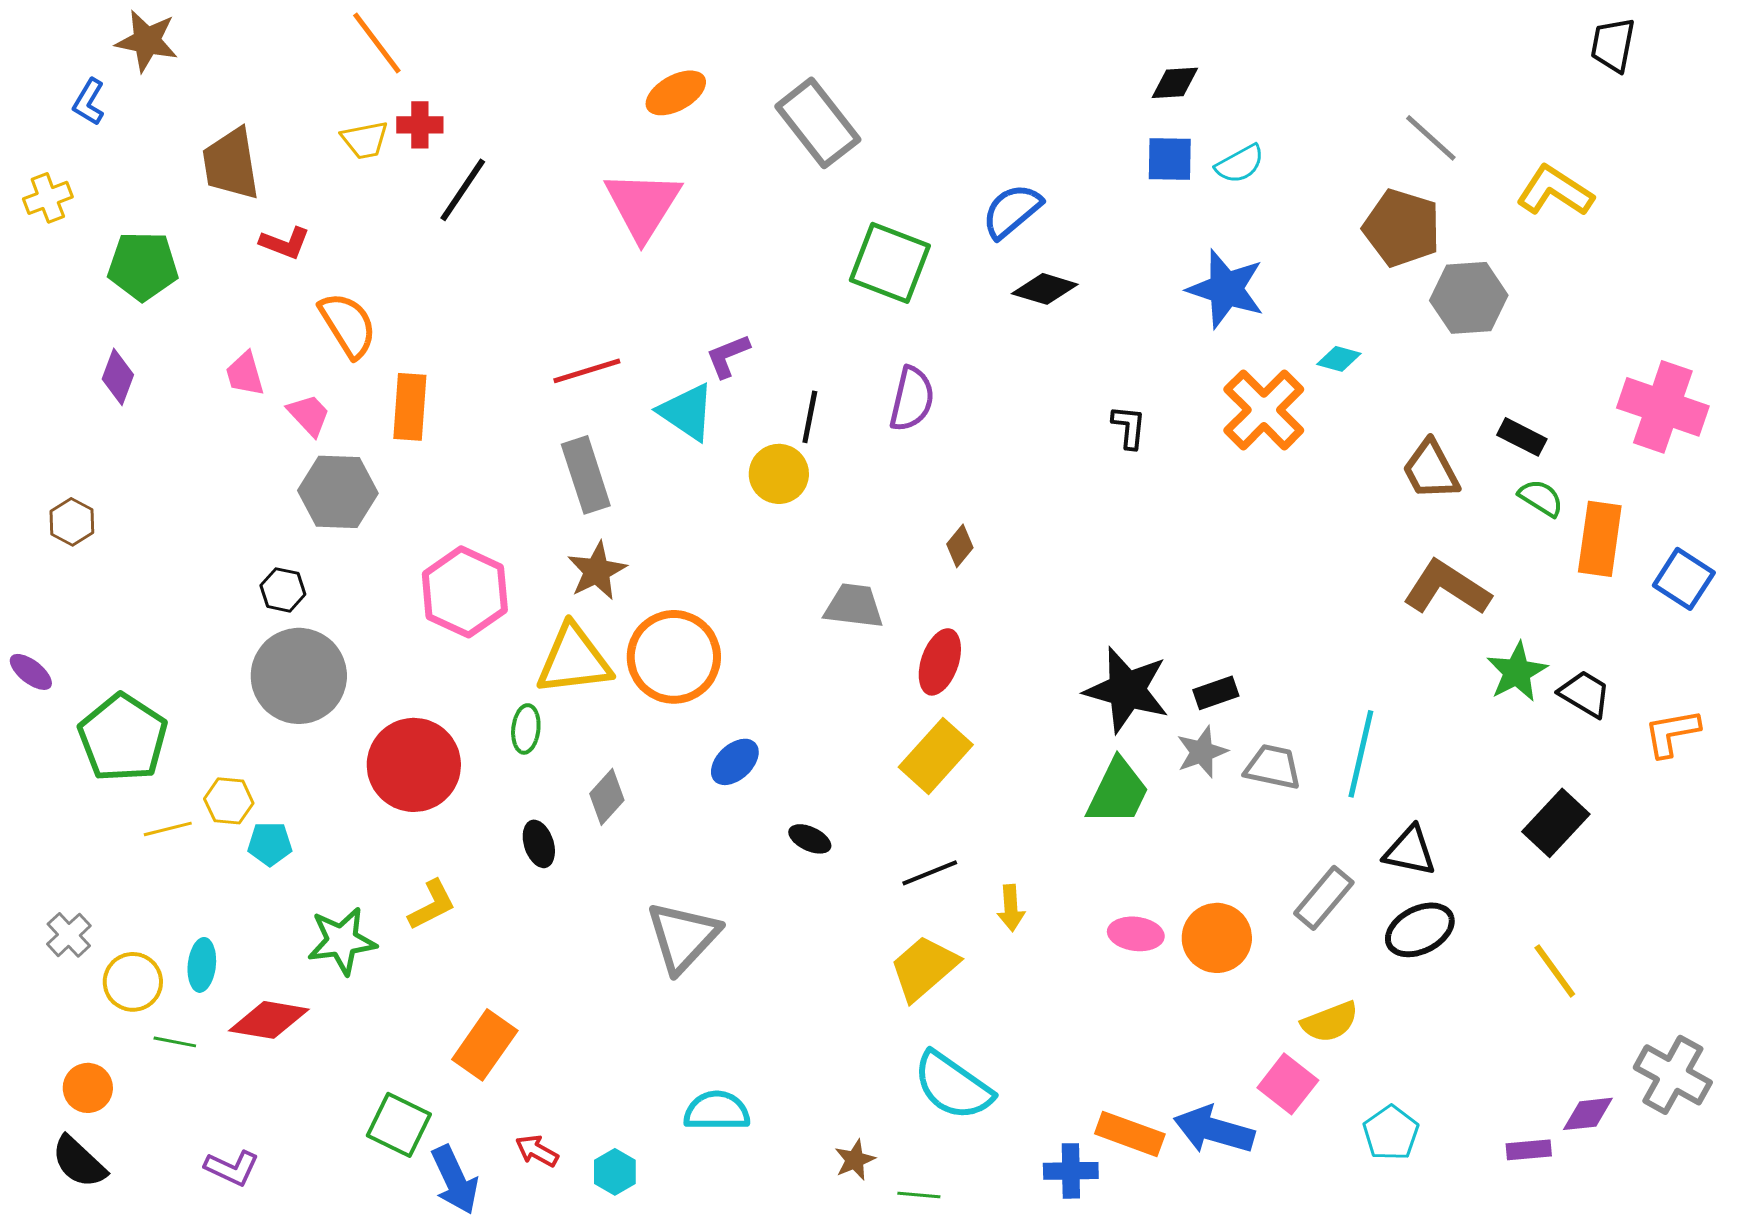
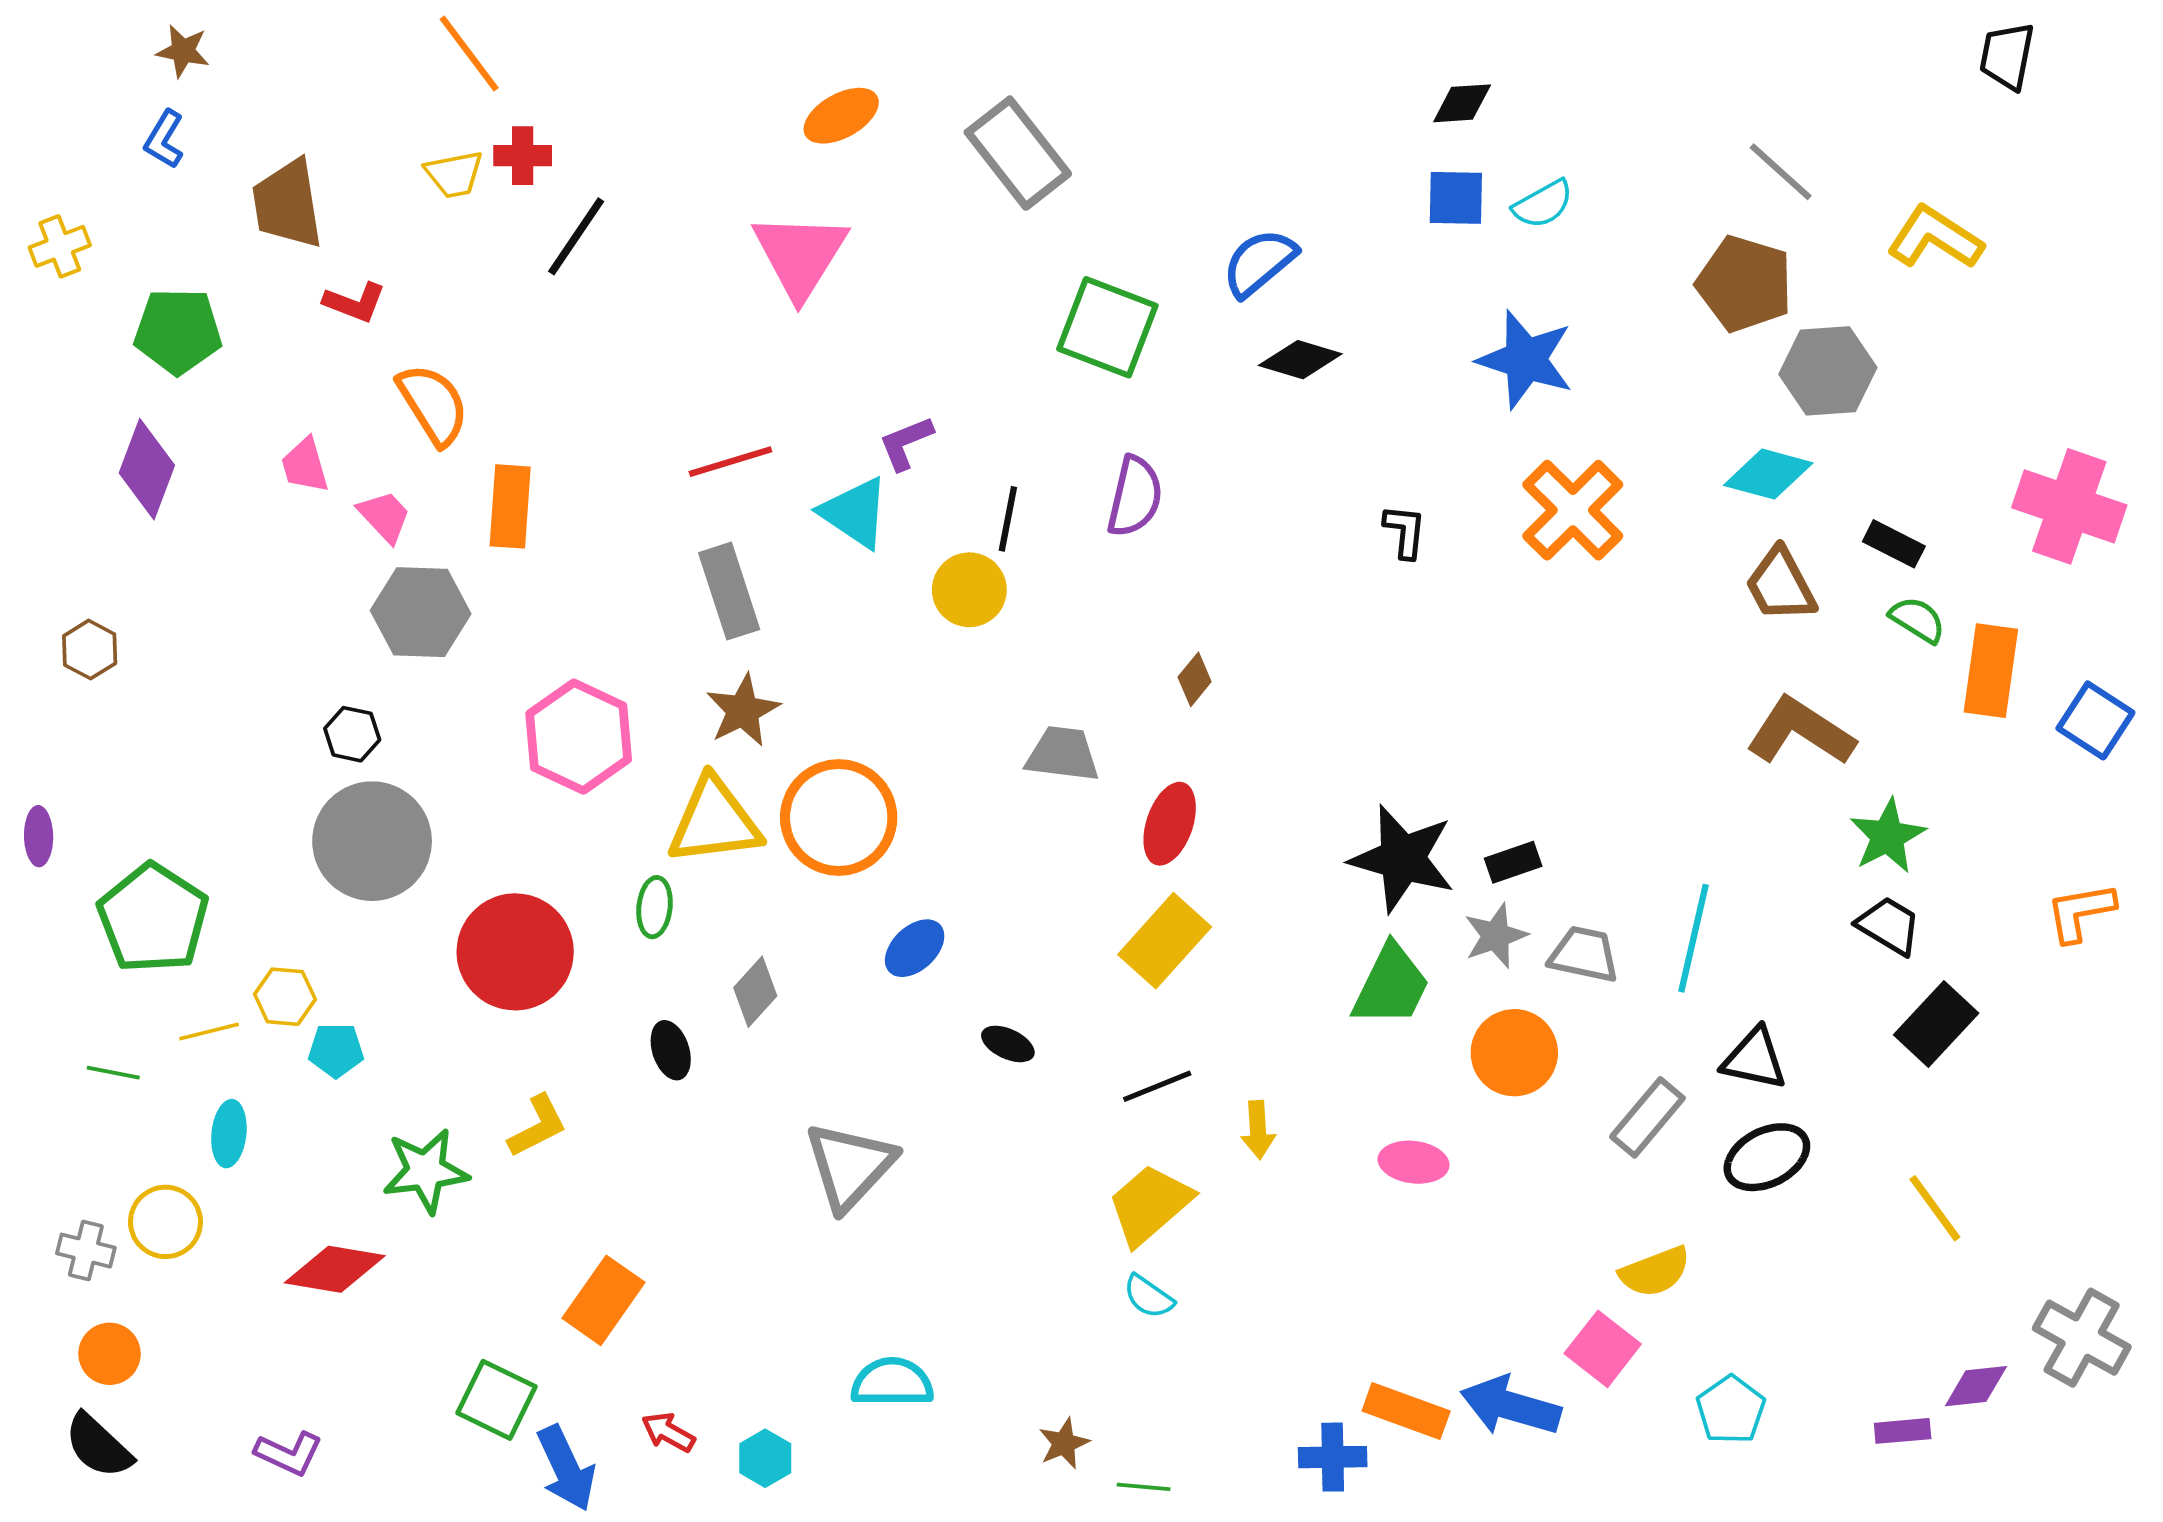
brown star: (147, 41) -> (183, 51), size x0.7
blue L-shape: (89, 102) -> (164, 139), moved
cyan diamond: (1339, 359) -> (1768, 474), moved, size x1.6
purple diamond: (118, 377) -> (147, 469), size x1.4
purple ellipse: (31, 672) -> (39, 836), turned 51
black trapezoid: (1585, 694) -> (1889, 926), moved
gray cross: (69, 935) -> (86, 1251), moved, turned -33
orange circle: (1217, 938) -> (1514, 1053), moved
cyan ellipse: (202, 965) -> (229, 1134), moved
green line: (175, 1042) -> (113, 1073), moved
cyan semicircle: (953, 1086) -> (1148, 1297), moved, size x0.5

